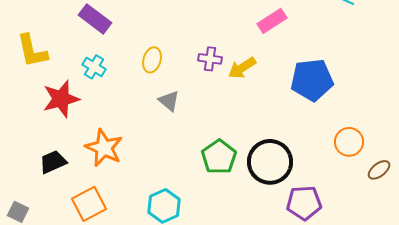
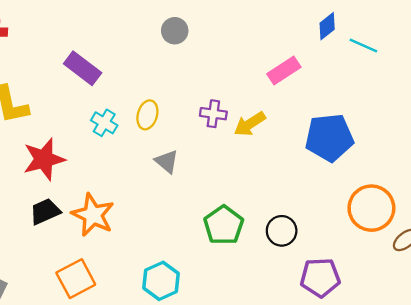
cyan cross: (94, 67) -> (104, 123), moved
orange circle: (349, 142) -> (371, 208), size x1.4
black trapezoid: (53, 162) -> (45, 212), moved
black circle: (270, 162) -> (282, 231), size x0.6

